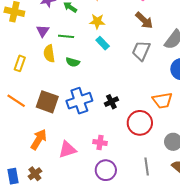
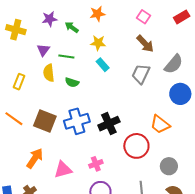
orange trapezoid: (162, 100) -> (160, 124), turned 45
black cross: (111, 102) -> (109, 124), size x1.5
pink cross: (100, 142) -> (96, 164), turned -32

